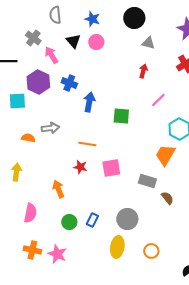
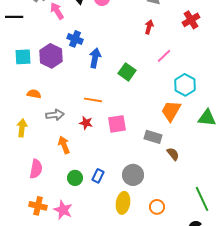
purple hexagon: (38, 82) -> (51, 56), moved
green square: (121, 116) -> (127, 72), turned 30
gray arrow: (50, 128) -> (55, 115), moved

